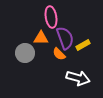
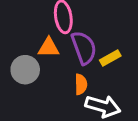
orange semicircle: (59, 54) -> (81, 84), moved, turned -136

